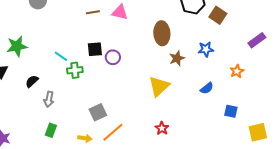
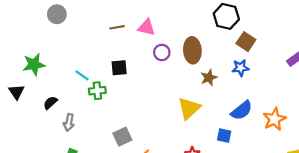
brown square: (218, 15) -> (246, 42), moved
purple circle: (113, 57) -> (162, 52), moved
orange star: (237, 71) -> (274, 119), moved, size x1.5
blue semicircle: (207, 88) -> (242, 110), size x1.5
blue square: (231, 111) -> (224, 136), moved

